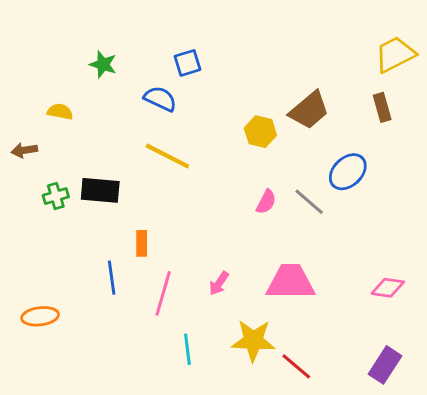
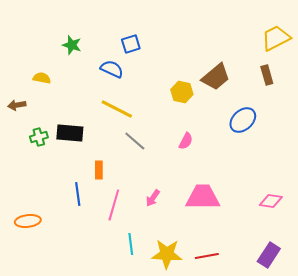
gray line: (309, 202) -> (135, 141), moved
yellow star: (253, 341) -> (167, 254), moved
red line: (296, 366) -> (207, 256), turned -50

